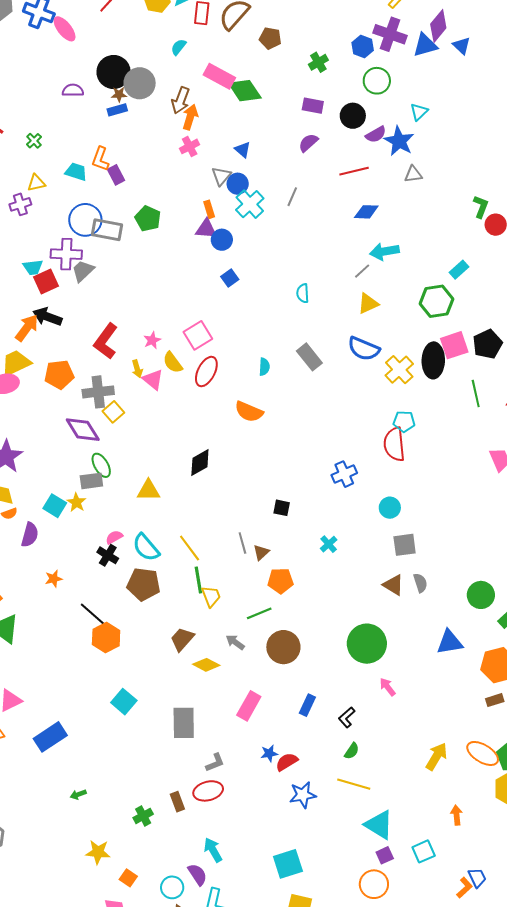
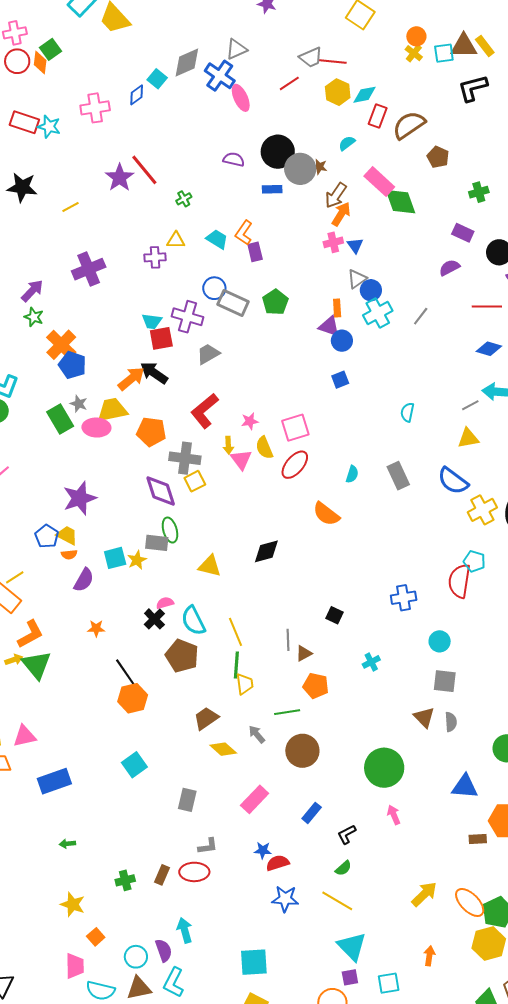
brown star: (119, 94) -> (319, 167), moved
blue triangle: (243, 150) -> (355, 245), moved
blue circle: (85, 220) -> (214, 288), size x0.7
gray trapezoid: (83, 271) -> (208, 354), moved
cyan square: (55, 506) -> (115, 558), turned 30
brown rectangle: (495, 700) -> (478, 839), moved
gray rectangle: (184, 723) -> (187, 800), size x0.7
brown rectangle: (177, 802) -> (162, 875), turned 30

